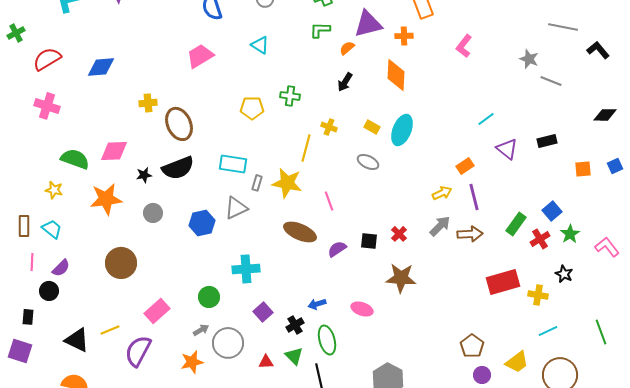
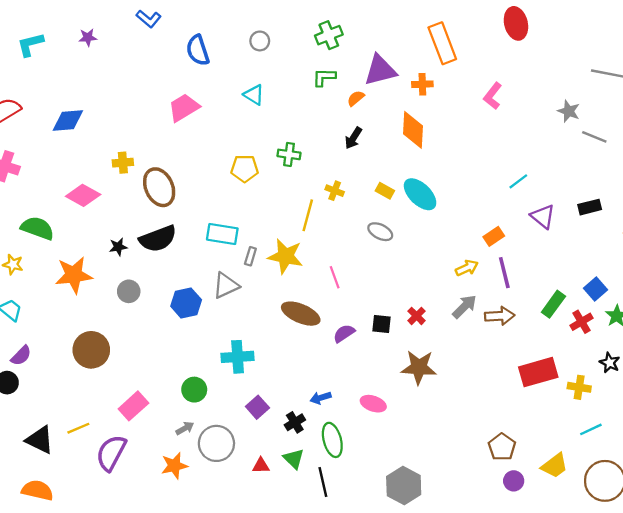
cyan ellipse: (402, 130) -> (420, 194), turned -68
pink diamond: (114, 151) -> (83, 195), moved, turned 32

